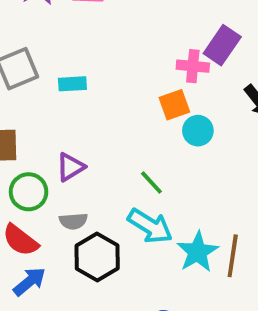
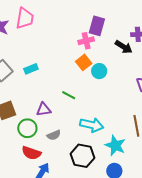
purple triangle: (70, 167) -> (44, 109), turned 42
green line: (151, 183) -> (69, 95), moved
cyan star: (198, 252) -> (115, 145), moved
black hexagon: (97, 257) -> (83, 156), moved

